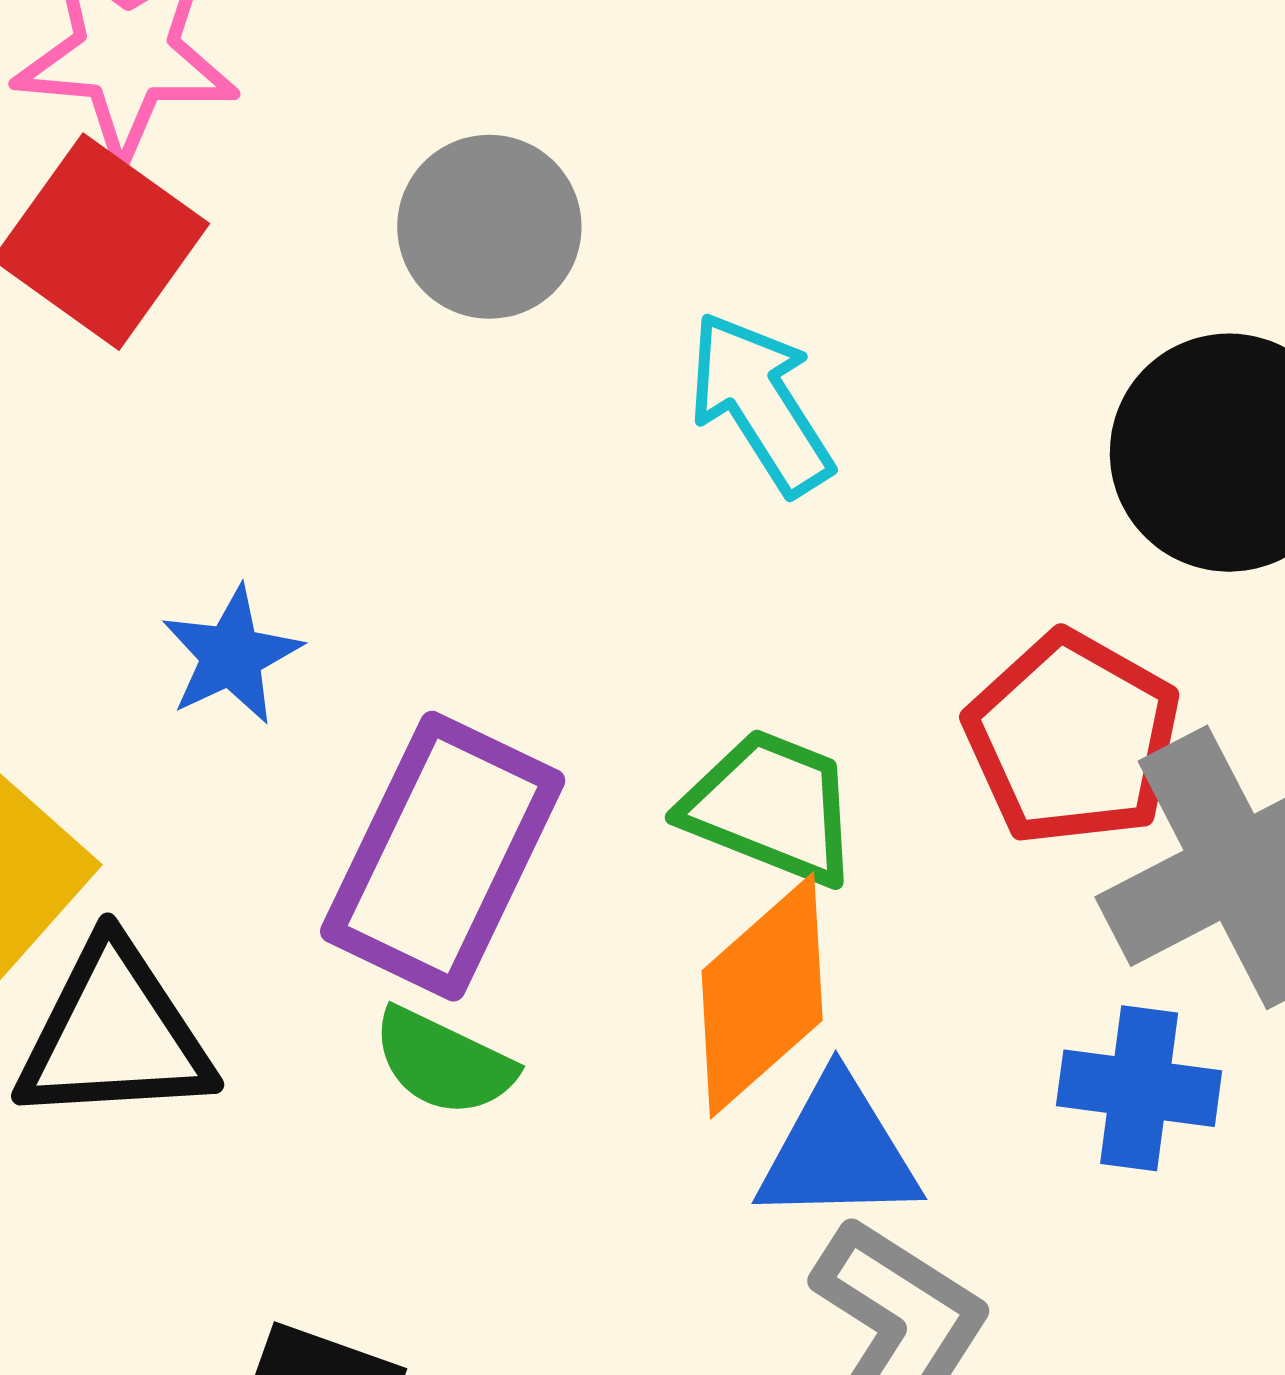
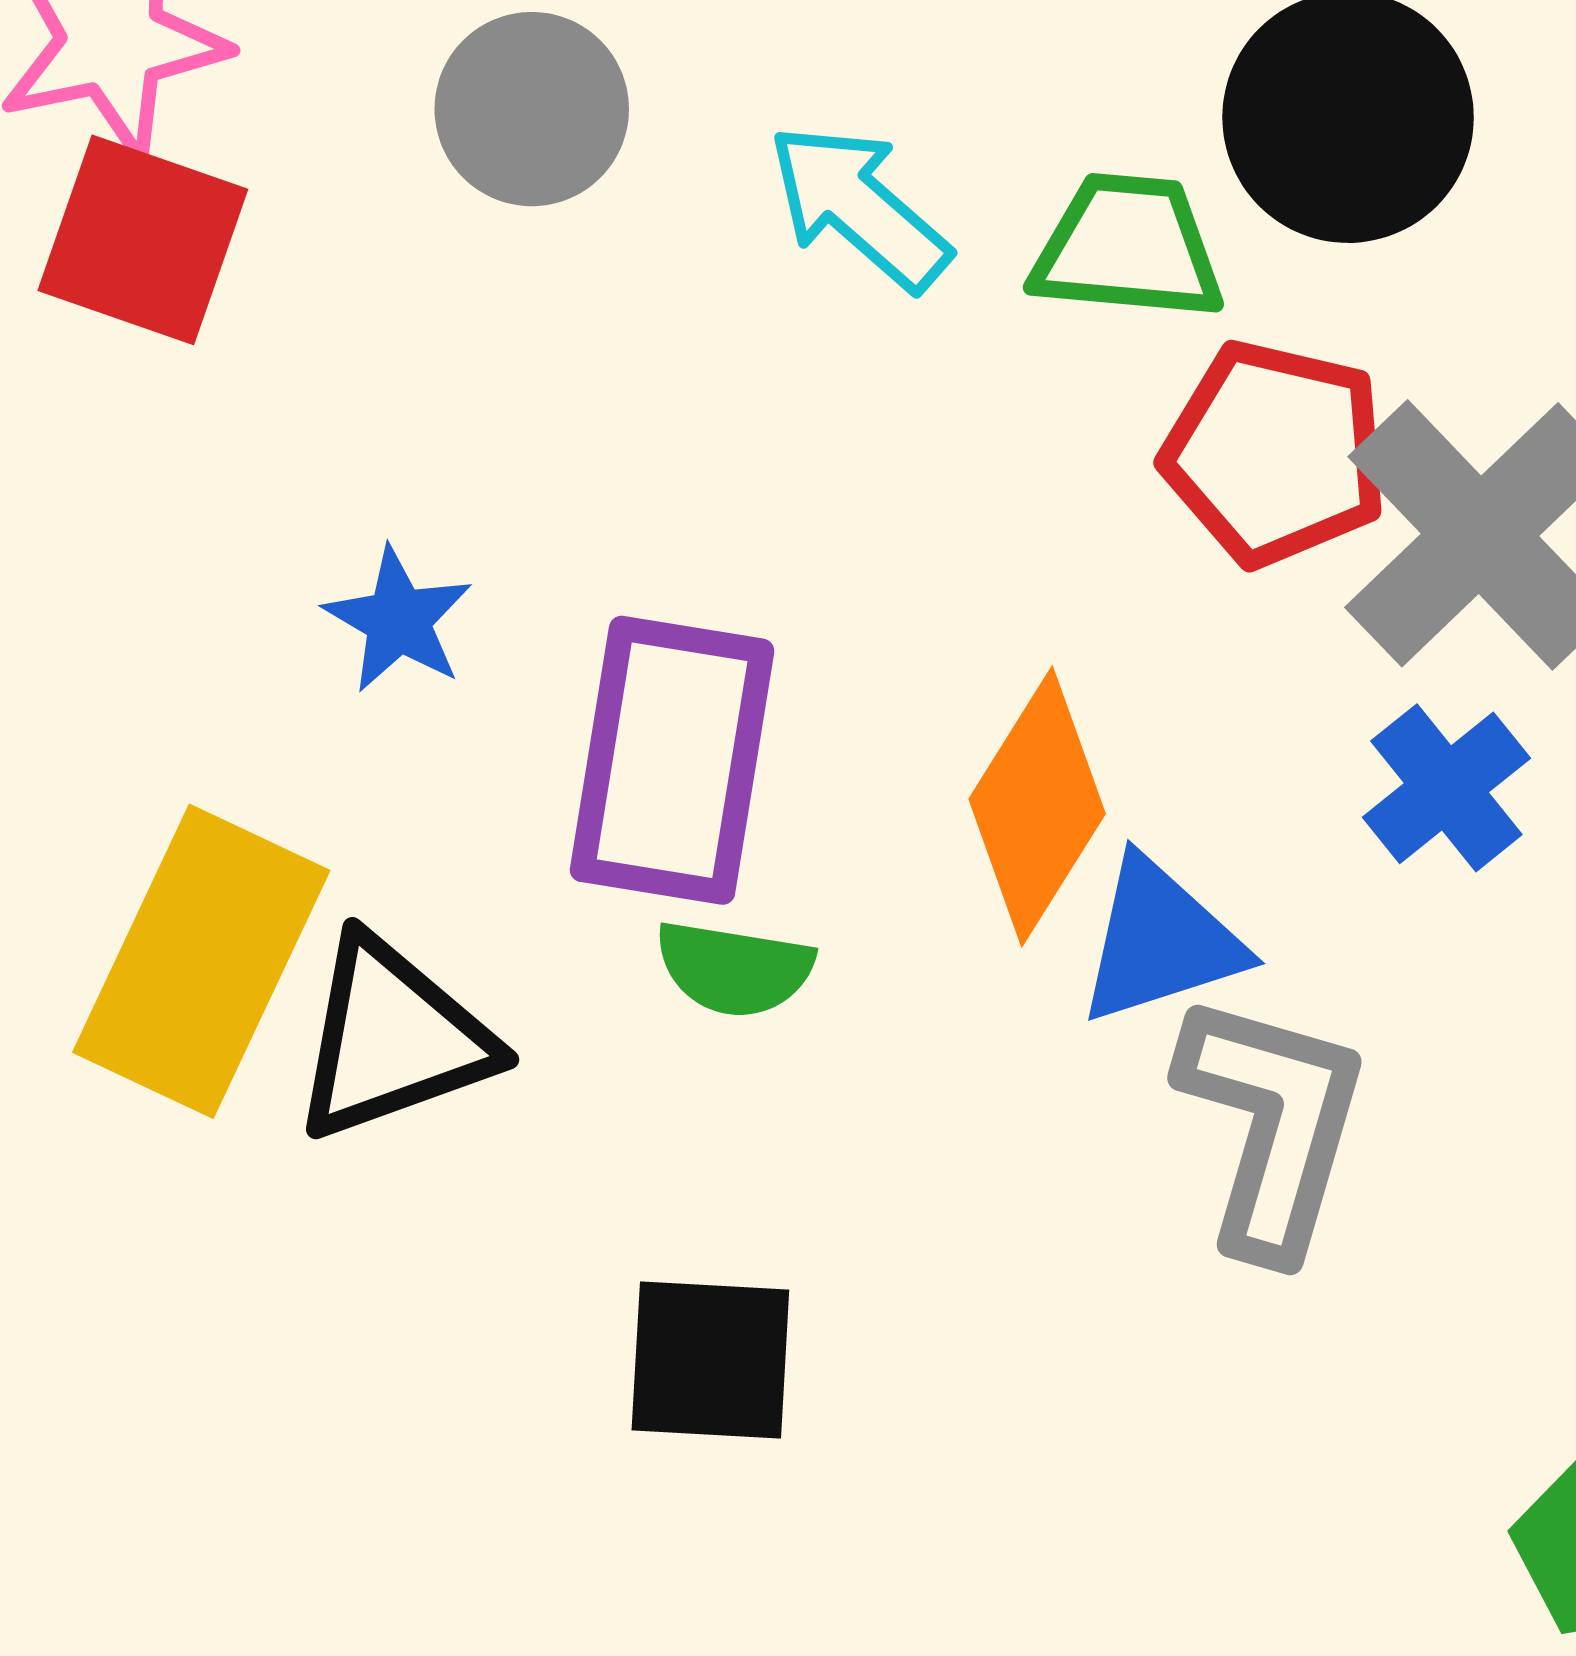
green trapezoid: (771, 807) -> (1128, 248), moved
blue cross: (1139, 1088) -> (1446, 788), turned -30

